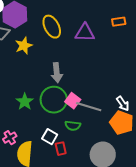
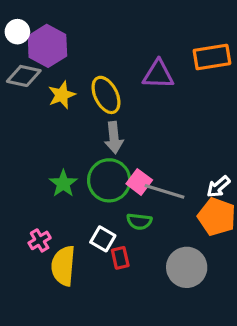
orange rectangle: (119, 22) -> (212, 57), size x1.6
yellow ellipse: (52, 27) -> (106, 95), moved
white arrow: (123, 104) -> (218, 187), turned 84

